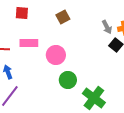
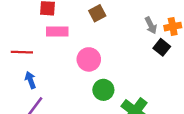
pink rectangle: (29, 43) -> (57, 31), moved

